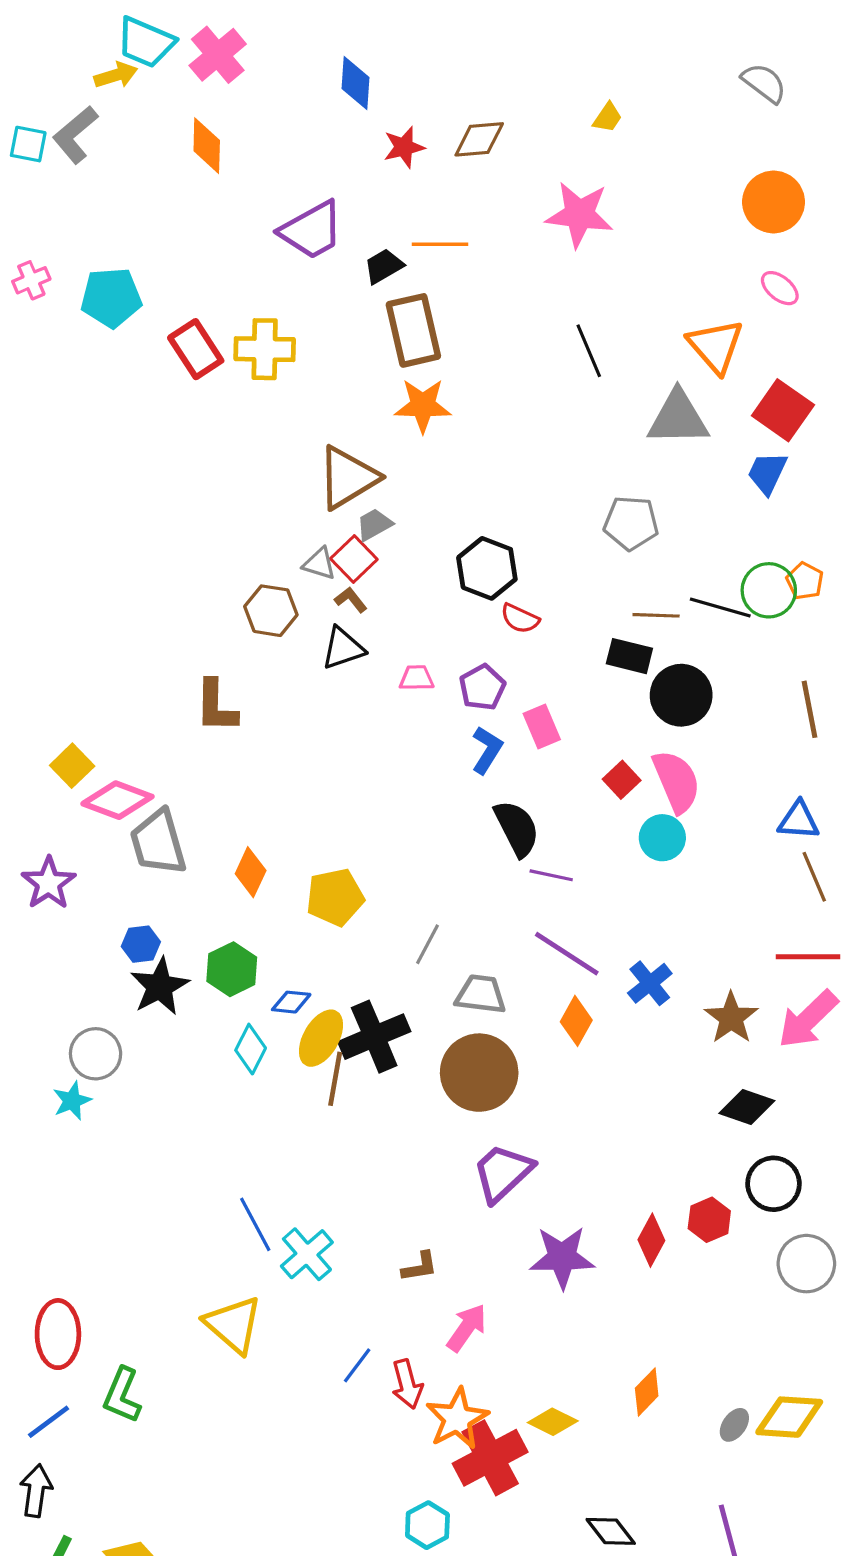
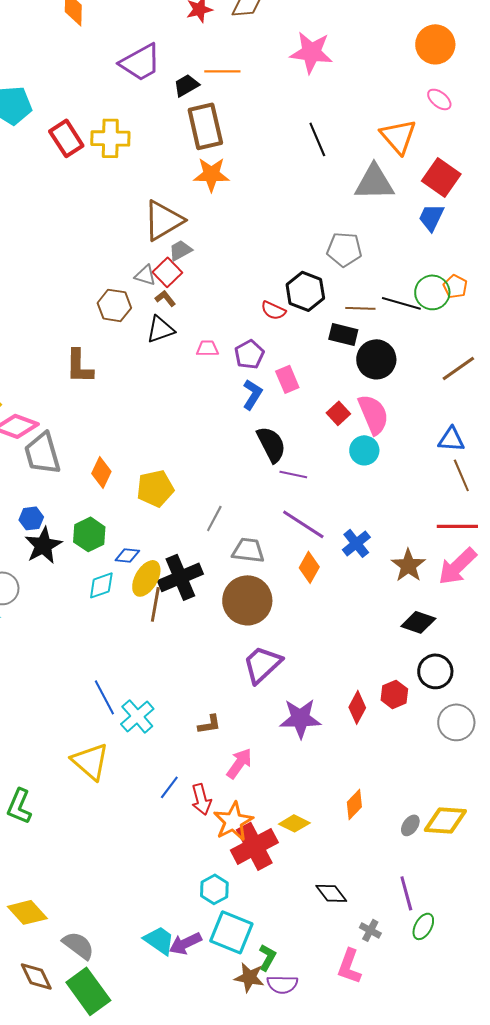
black hexagon: (487, 568) -> (305, 291), moved
brown line: (810, 709) -> (458, 368), turned 66
cyan diamond: (251, 1049) -> (101, 585), turned 44

